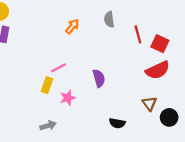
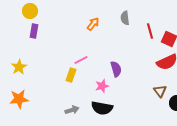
pink star: (68, 98) -> (102, 86), moved
black semicircle: (117, 123) -> (102, 108), moved, size x1.5

